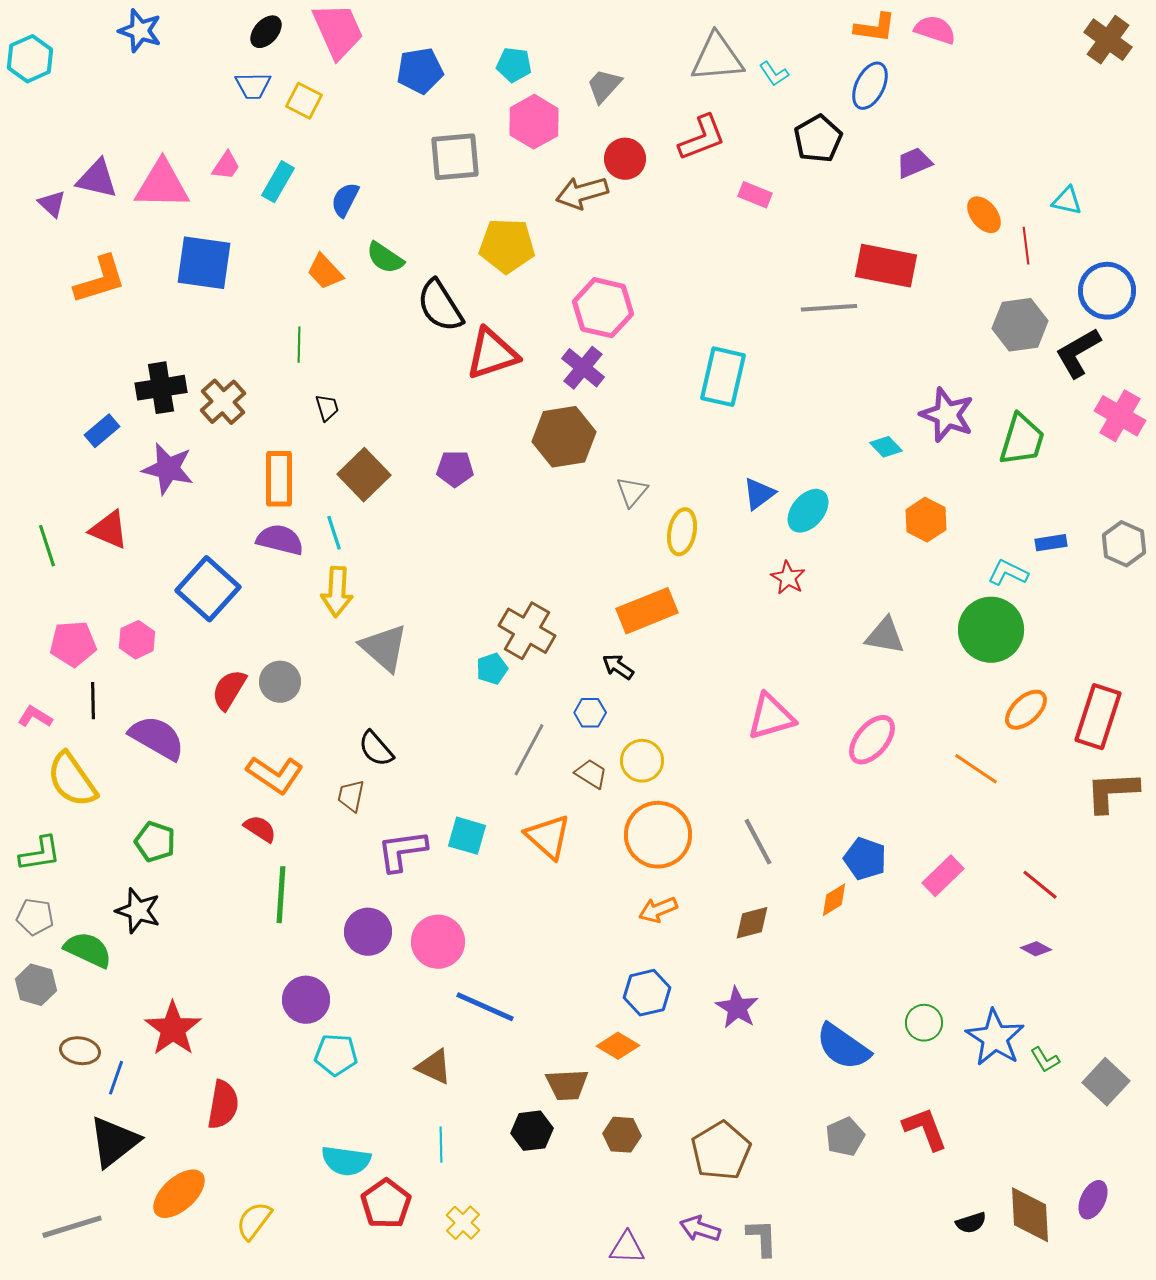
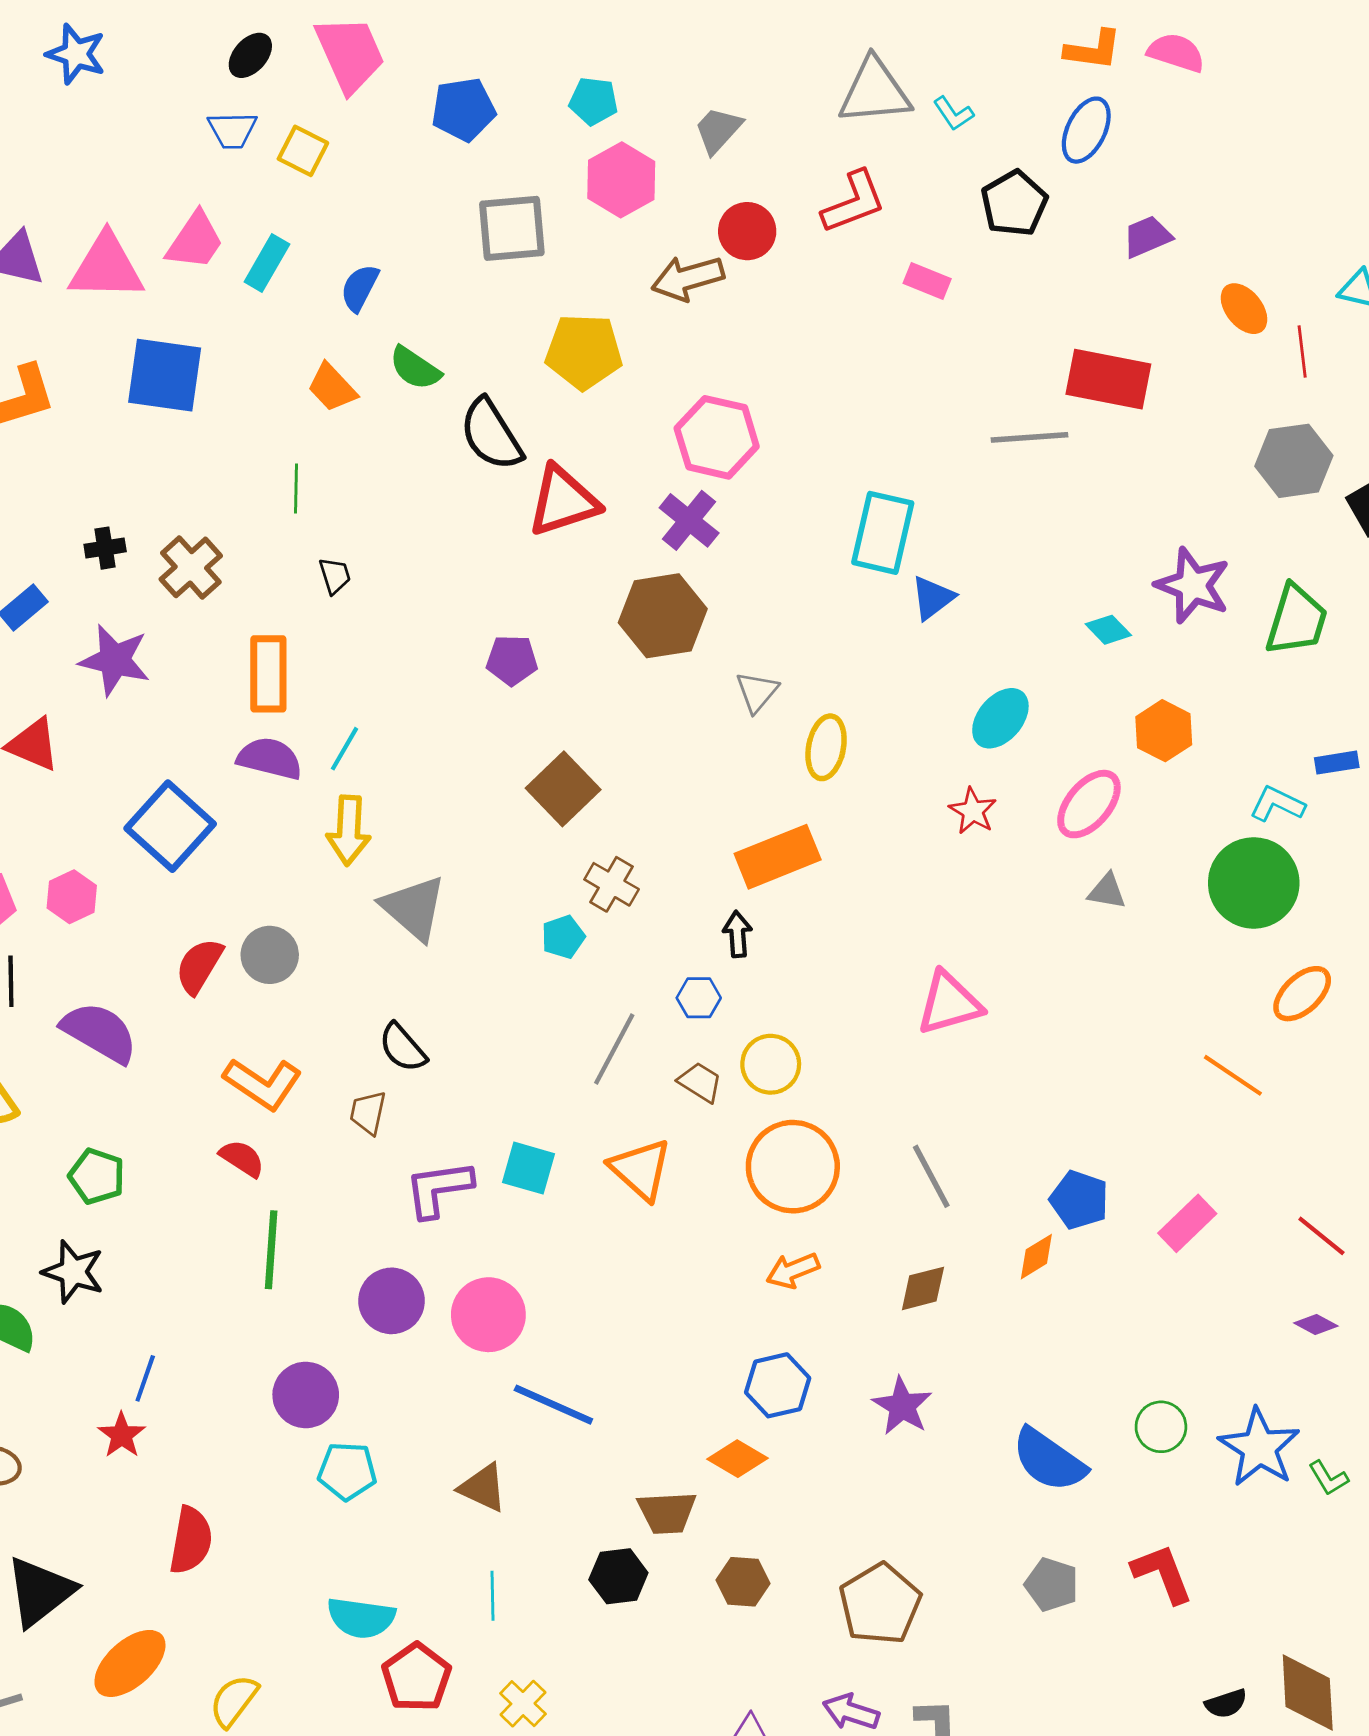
pink trapezoid: (226, 166) -> (195, 241), size x1.5
black cross: (161, 388) -> (105, 548), size x0.6
brown square: (364, 475) -> (563, 789), moved
blue triangle: (759, 494) -> (933, 598), moved
cyan line: (334, 533) -> (344, 749), turned 48
brown cross: (527, 631) -> (612, 884), size x0.7
gray triangle: (885, 636) -> (1107, 891), size x0.7
black arrow: (618, 667) -> (737, 934), turned 52
pink ellipse: (872, 740) -> (1089, 804), moved
red star: (173, 1029) -> (122, 1435), size x0.6
blue line: (116, 1078) -> (145, 1378), moved
gray pentagon: (845, 1137) -> (1052, 1585), turned -30

